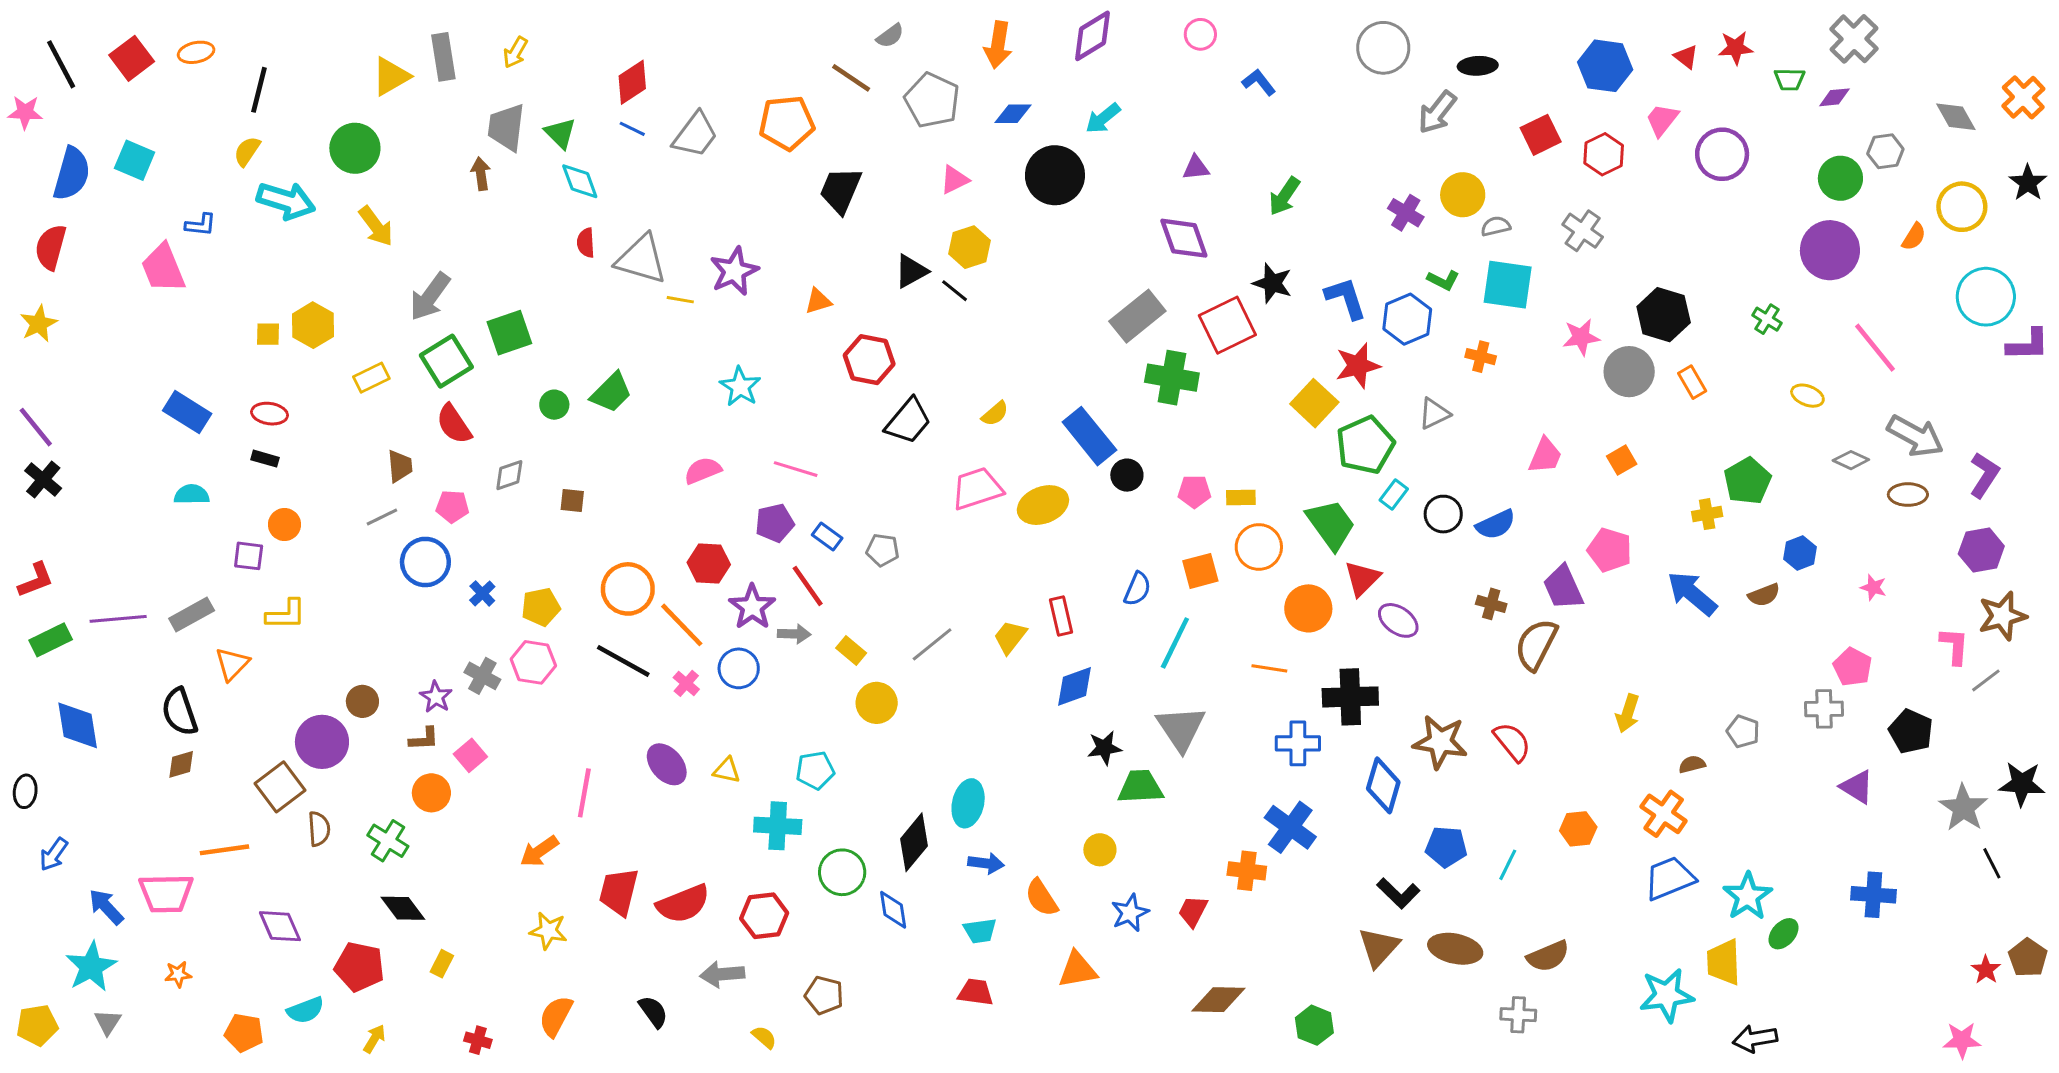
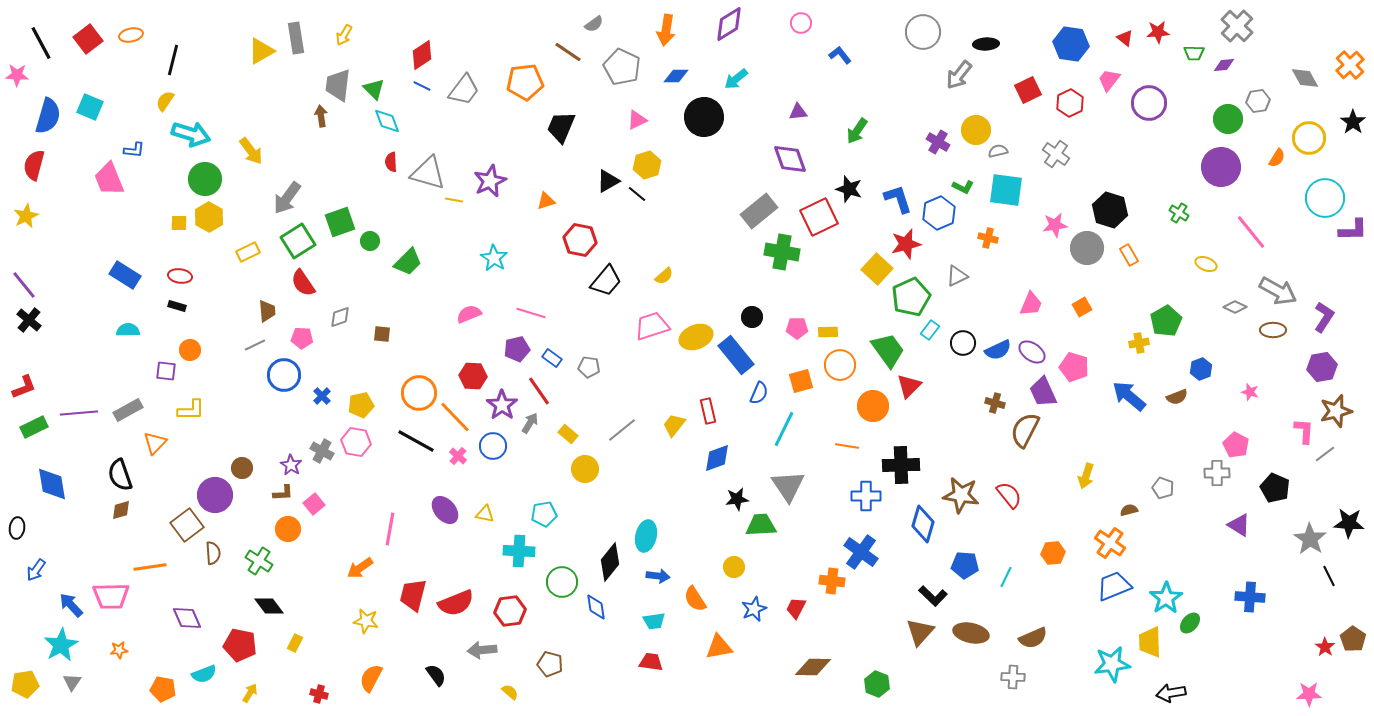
green circle: (355, 148) -> (205, 179), moved
green circle: (554, 405) -> (370, 241), moved
blue rectangle: (1089, 436) -> (736, 355), moved
purple ellipse: (1398, 620) -> (1032, 352), moved
gray arrow: (794, 634) -> (530, 423), turned -60

